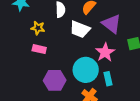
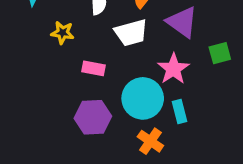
white trapezoid: (80, 29) -> (131, 33), turned -35
pink rectangle: (39, 49) -> (93, 68), moved

